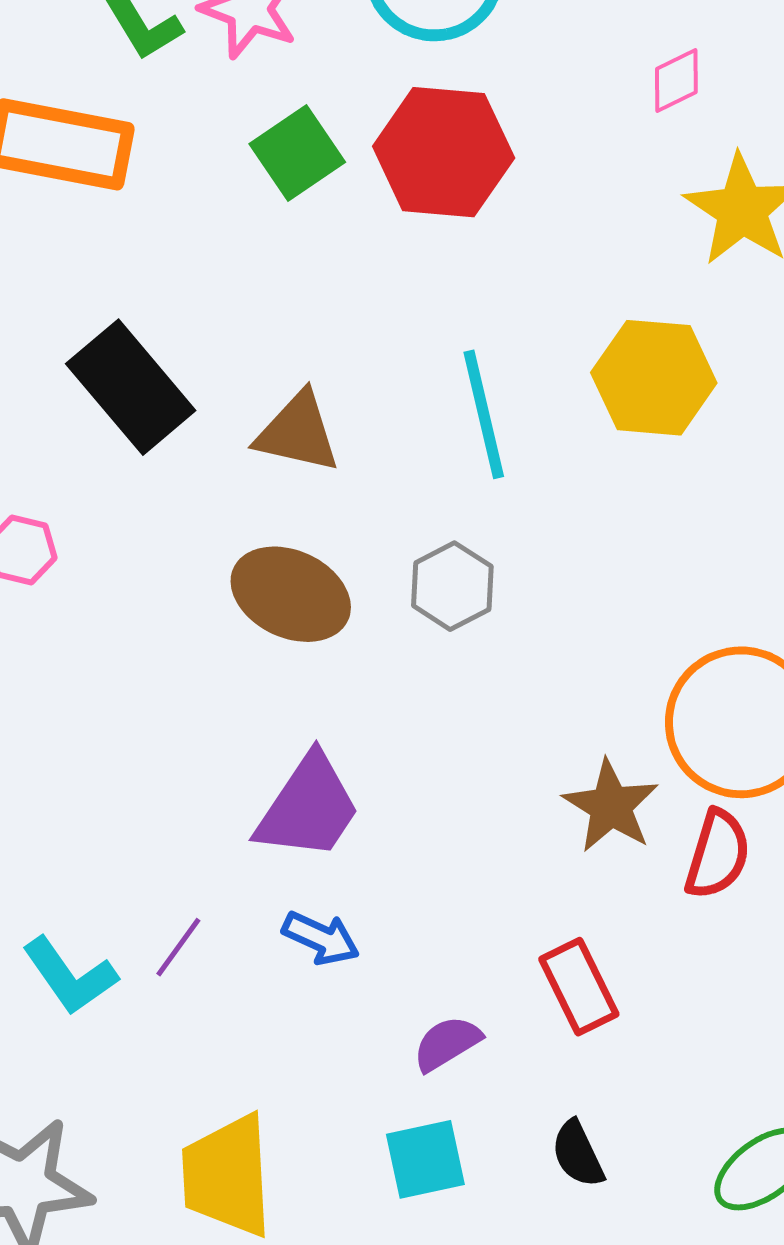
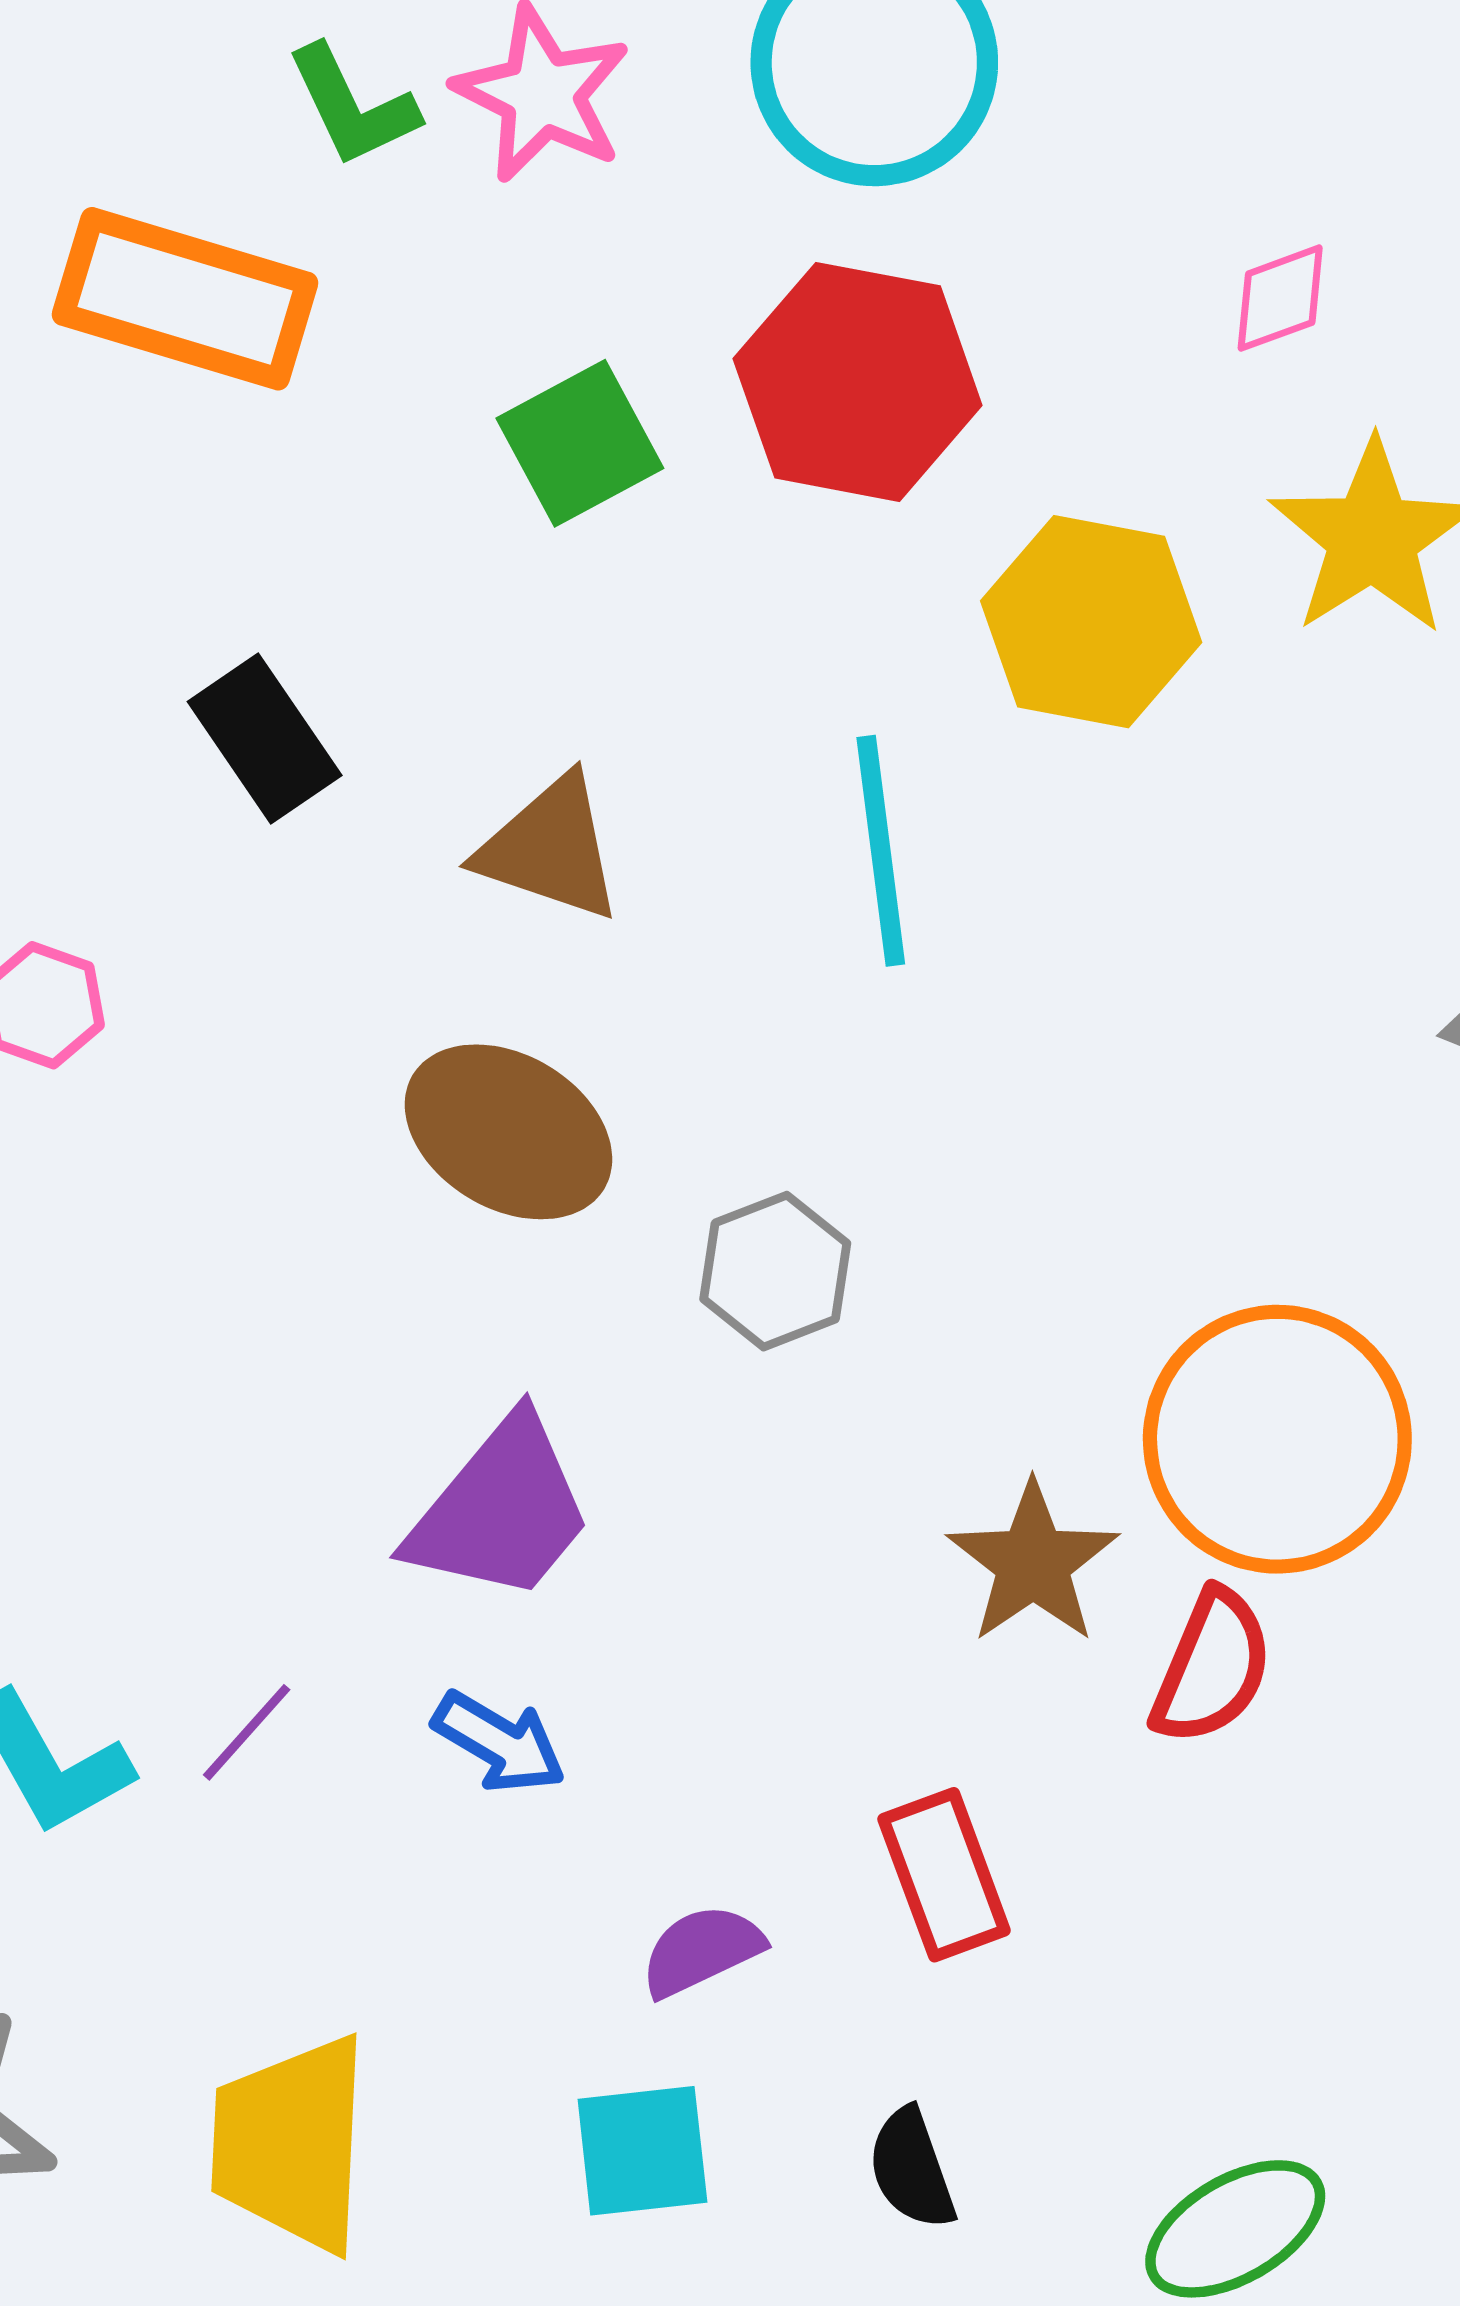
green square: (297, 153) -> (580, 443), moved
yellow hexagon: (654, 378) -> (1091, 622), moved
black rectangle: (131, 387) -> (265, 738), size x0.7
gray hexagon: (452, 586) -> (775, 1271), moved

